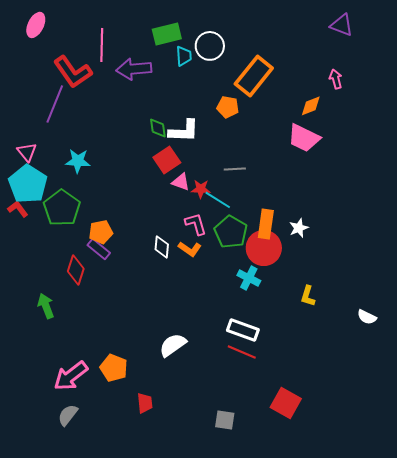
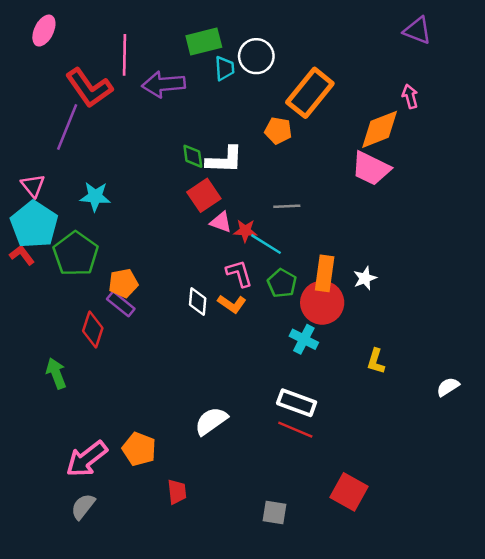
orange diamond: (311, 106) -> (380, 129), size x1.6
green pentagon: (231, 232) -> (282, 283), size x0.7
white semicircle: (367, 317) -> (448, 387), turned 120

